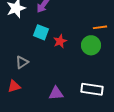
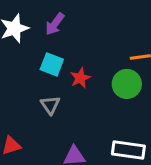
gray triangle: (22, 62) -> (50, 105), moved, turned -32

